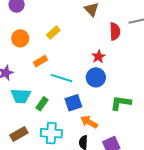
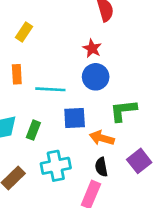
orange rectangle: (40, 61) -> (17, 74), turned -48
blue square: (73, 103) -> (75, 118), turned 30
green L-shape: (121, 103) -> (123, 111), moved

